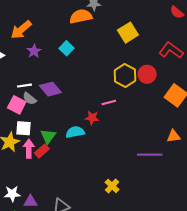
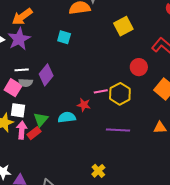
cyan square: (67, 48) -> (64, 37), turned -32
purple star: (34, 51) -> (19, 39), moved, size x1.6
yellow hexagon: (125, 76) -> (120, 94), moved
purple diamond: (50, 89) -> (46, 75), turned 75
gray semicircle: (30, 99) -> (26, 83), turned -40
purple line: (150, 155) -> (118, 130), moved

